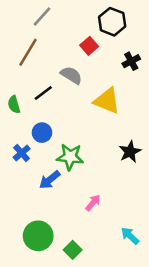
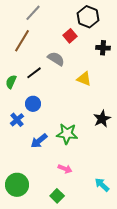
black cross: (131, 61) -> (103, 48), turned 32
yellow triangle: (107, 101) -> (84, 79), size x0.7
green semicircle: (14, 105) -> (11, 82), turned 40
green star: (70, 157) -> (67, 134), moved
pink arrow: (93, 203) -> (65, 169), moved, turned 72
green circle: (38, 236) -> (17, 185), moved

